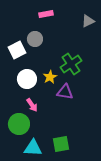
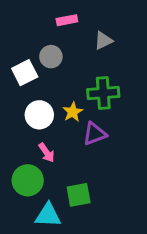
gray triangle: (88, 21) -> (103, 41), moved
green cross: (71, 64) -> (103, 93), turned 30
purple triangle: (65, 92) -> (95, 134), turned -30
green square: (61, 144) -> (79, 195), moved

